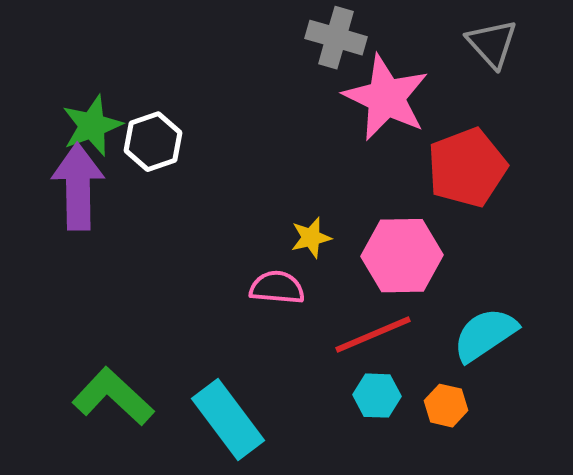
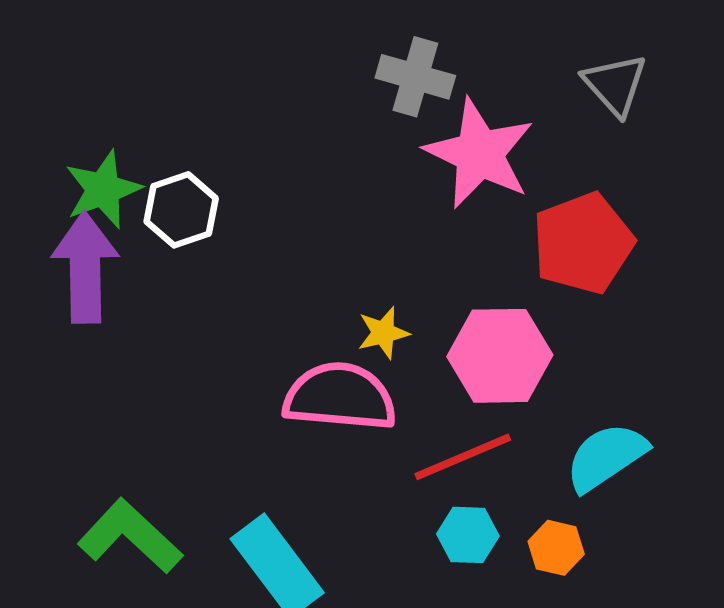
pink semicircle: (277, 288) -> (340, 397), size x1.6

